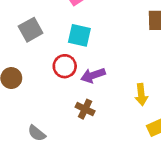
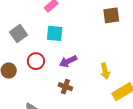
red circle: (65, 66) -> (36, 61), moved

